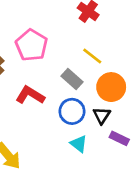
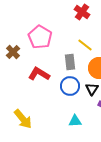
gray rectangle: (72, 79) -> (70, 62), turned 42
cyan triangle: (79, 144) -> (75, 121), moved, turned -40

